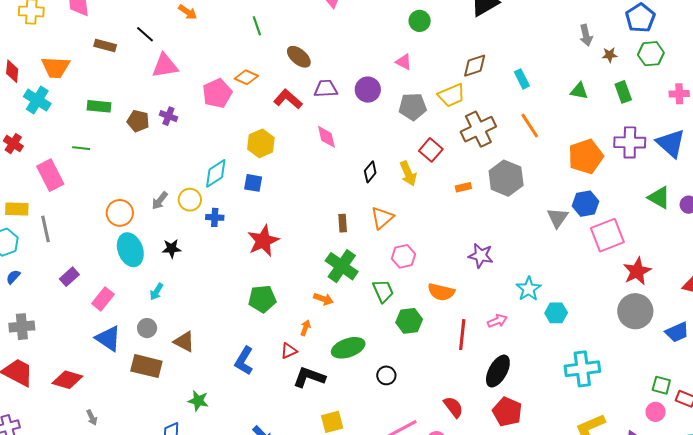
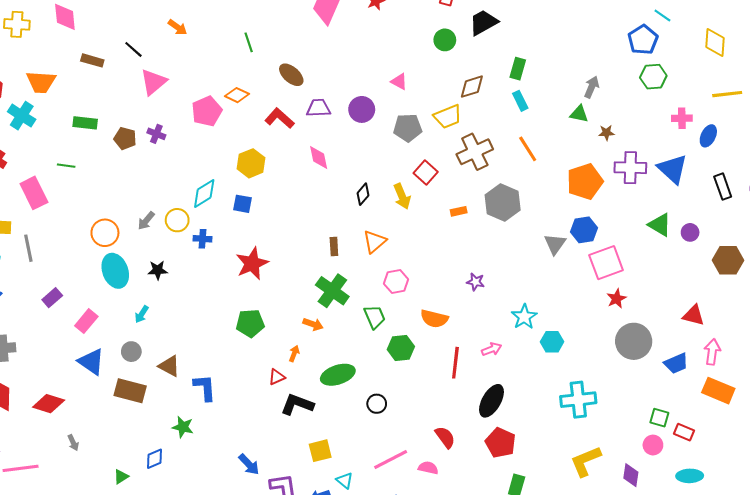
green circle: (420, 21) -> (445, 40), moved
gray arrow: (586, 35) -> (592, 87), moved, turned -145
brown star: (610, 55) -> (606, 133), moved
pink triangle: (165, 66) -> (153, 82), turned -32
green rectangle: (623, 92) -> (518, 69), moved, turned 35
purple star: (481, 256) -> (475, 282), size x0.7
red star: (637, 271) -> (616, 299), moved, size x0.7
blue L-shape: (244, 361) -> (205, 388), moved, turned 144

